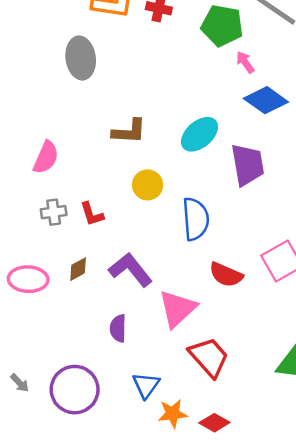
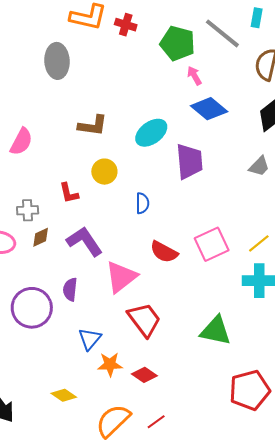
gray cross: (54, 212) -> (28, 210), moved
red L-shape: (92, 214) -> (69, 193), moved
blue semicircle: (196, 219) -> (142, 203), size x0.6
purple circle: (75, 390) -> (32, 308), moved

